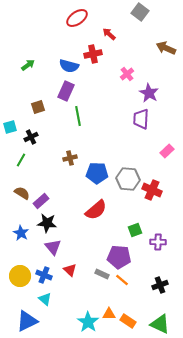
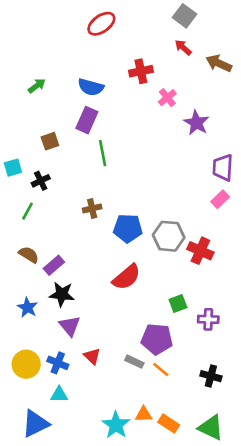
red arrow: (109, 34) -> (183, 47), moved
red cross: (93, 54) -> (141, 71), moved
purple trapezoid: (141, 119) -> (223, 168), moved
black cross: (160, 285) -> (211, 376), turned 35
cyan triangle: (45, 299) -> (59, 395), turned -40

